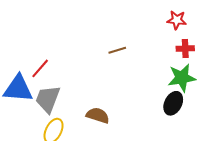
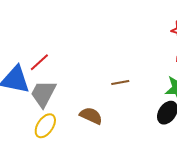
brown line: (117, 50) -> (120, 83), moved

